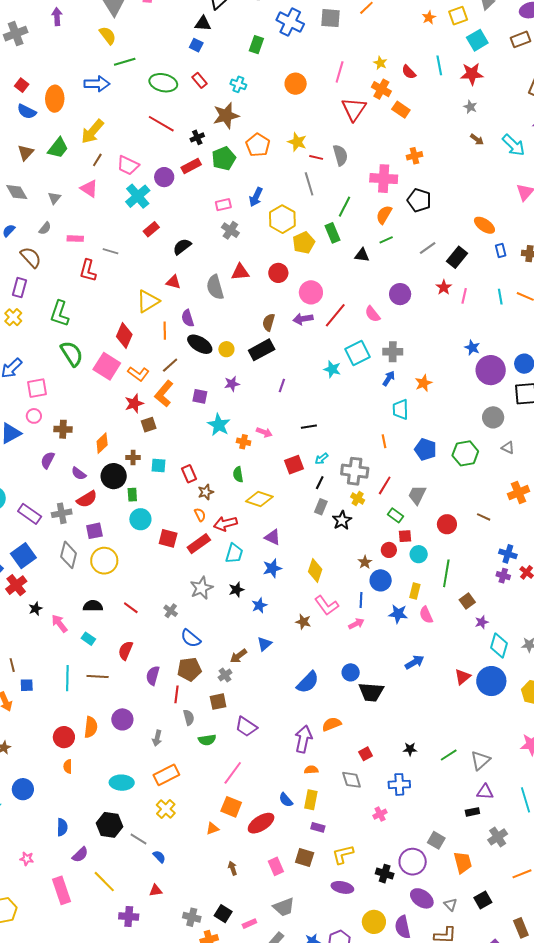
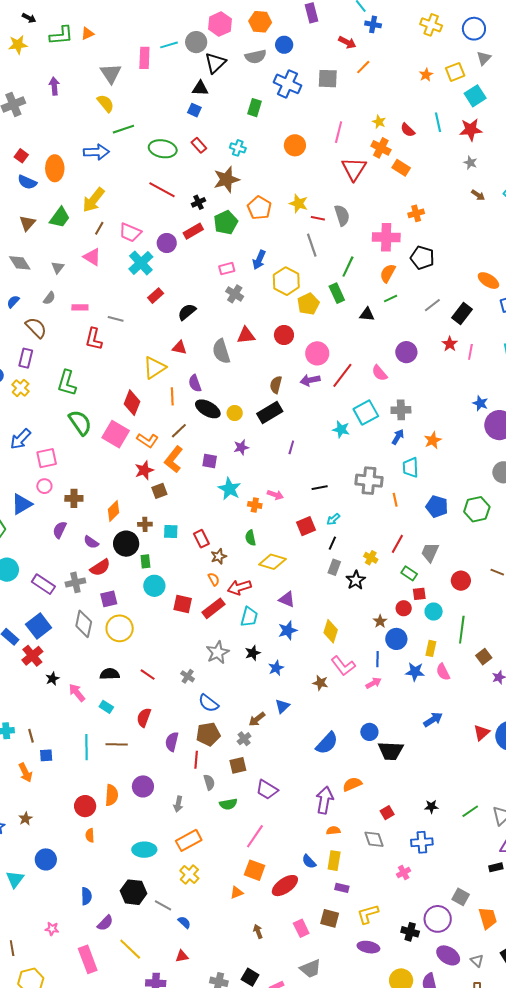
gray cross: (355, 471) -> (369, 481), moved

